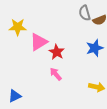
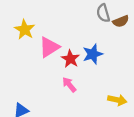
yellow star: (18, 27) -> (25, 30), turned 30
blue star: (95, 48) -> (93, 54), moved

